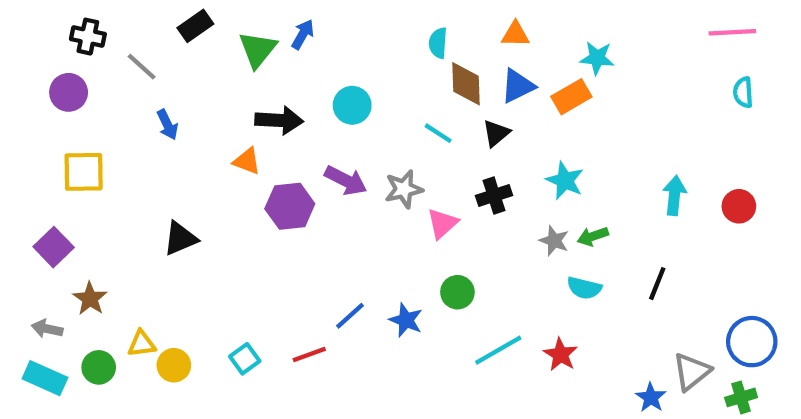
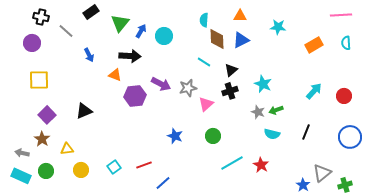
blue arrow: (303, 34) -> (141, 31), moved
orange rectangle: (571, 97) -> (314, 45), moved
cyan circle: (352, 105) -> (164, 36), moved
blue arrow: (167, 125) -> (89, 55), moved
black triangle: (496, 133) -> (231, 70), moved
cyan arrow: (674, 196) -> (314, 91), turned 36
purple square: (54, 247) -> (47, 115), moved
blue line: (350, 316) -> (163, 183), moved
blue star: (406, 320) -> (175, 136), moved
blue circle: (752, 342) -> (350, 137), moved
yellow triangle: (142, 344) -> (67, 149), moved

